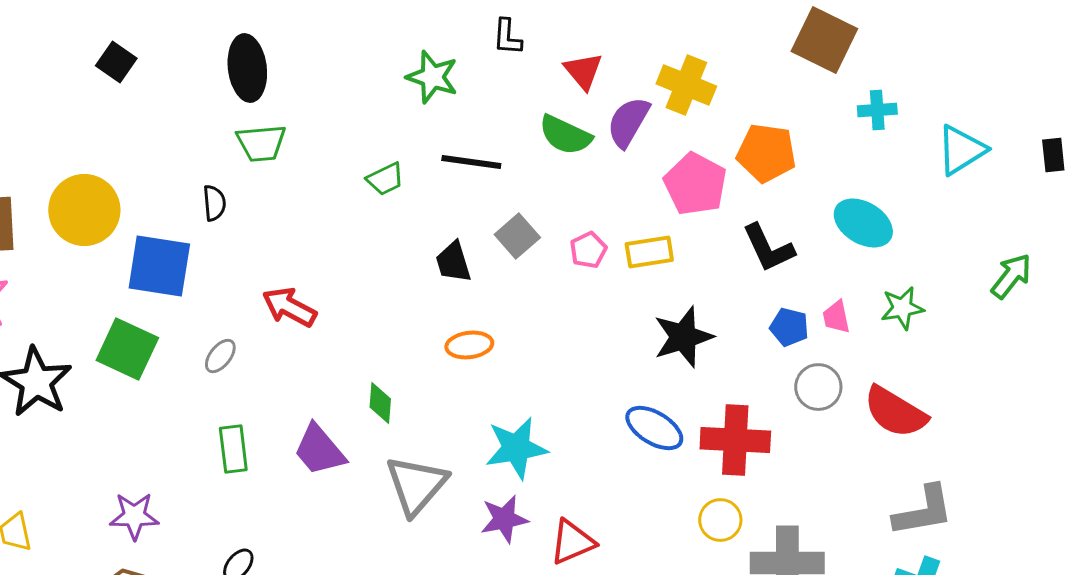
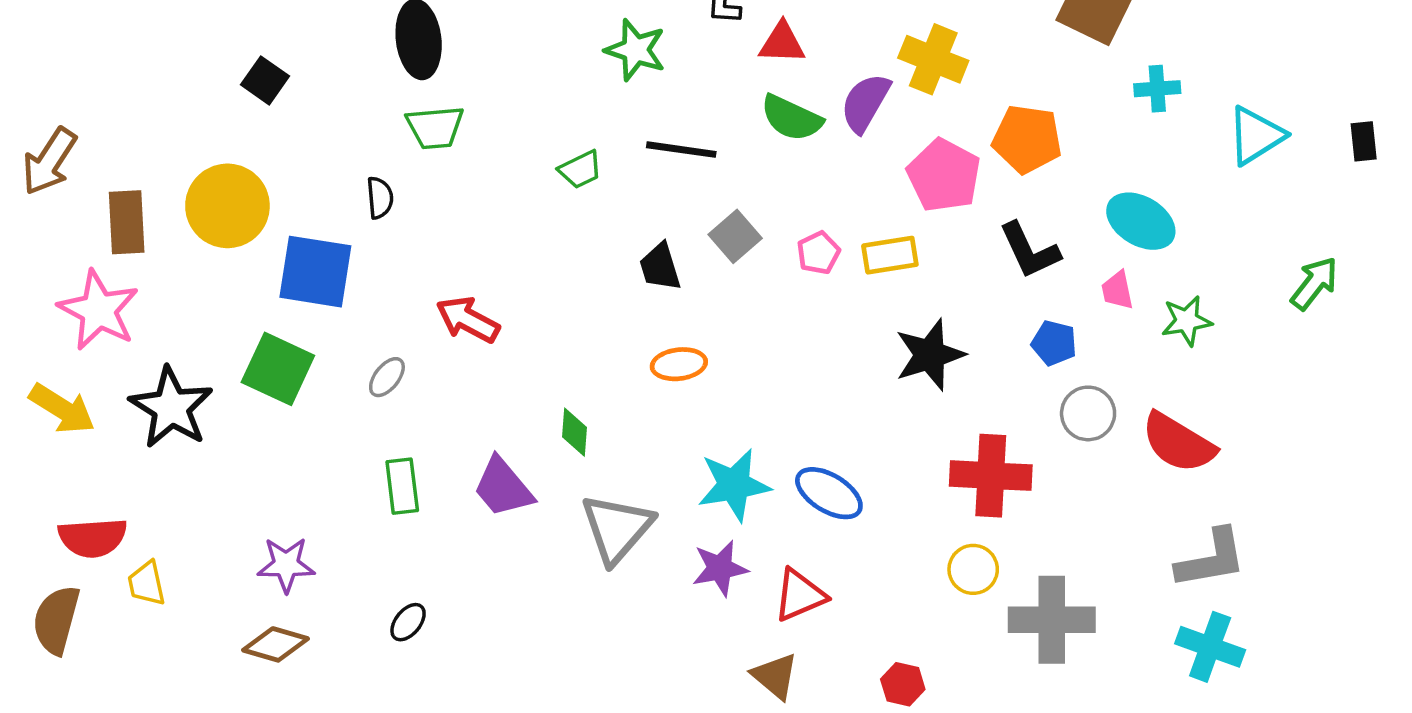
black square: (116, 62) -> (265, 80), moved
red triangle: (583, 71) -> (782, 43), moved, turned -48
pink trapezoid: (836, 317) -> (1117, 290), moved
blue ellipse: (654, 428) -> (829, 493), moved

